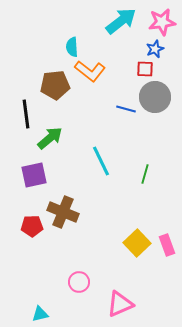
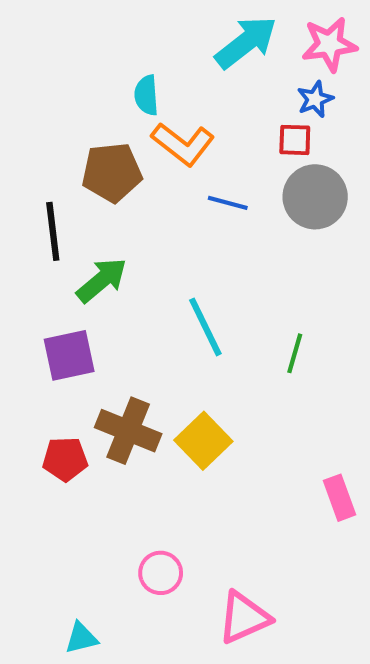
blue line: (126, 109) -> (228, 203), moved
yellow square: (137, 243) -> (203, 441), moved

